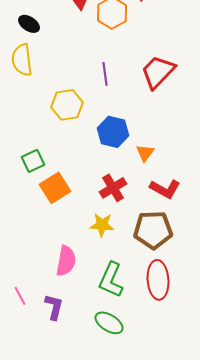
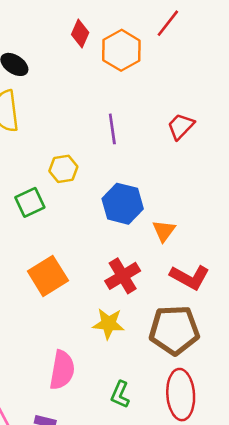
red trapezoid: (158, 72) -> (181, 126), size x0.6
yellow hexagon: (67, 105) -> (63, 169), size x0.7
green square: (33, 161) -> (30, 202), moved
green L-shape: (111, 280) -> (120, 395), size x0.6

